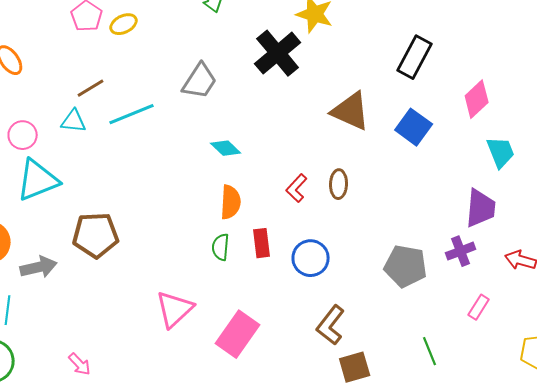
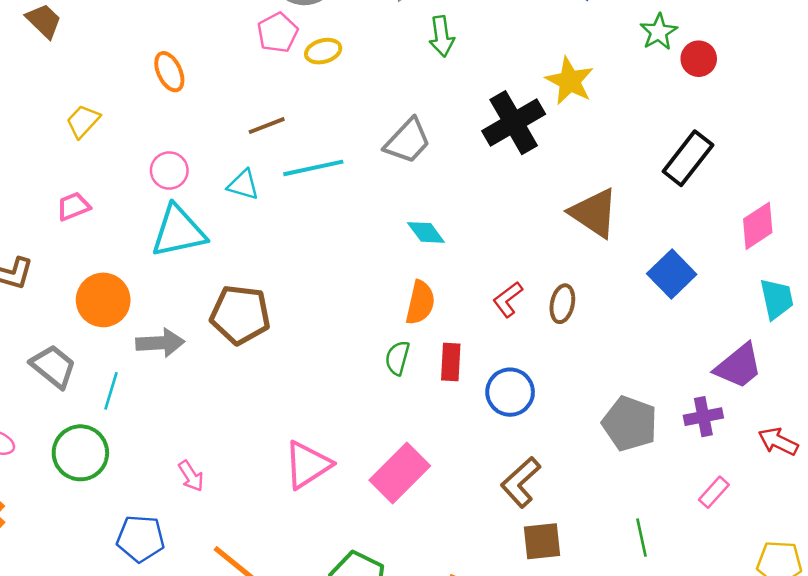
cyan triangle: (74, 121) -> (243, 185), moved
blue square: (414, 127) -> (672, 274), moved
purple trapezoid: (481, 208) -> (739, 366), turned 36
pink triangle: (175, 309) -> (308, 465), moved

